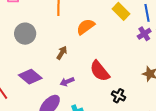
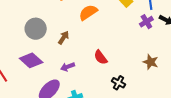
gray circle: (25, 34) -> (36, 29), moved
red semicircle: (100, 71) -> (101, 57), size x0.7

